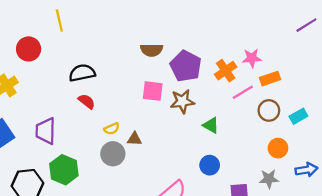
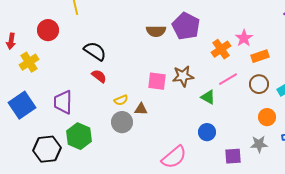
pink star: (252, 58) -> (244, 38), turned -30
purple pentagon: (186, 66) -> (186, 26), moved
black semicircle: (82, 73) -> (95, 51), turned 45
pink square: (153, 91) -> (157, 81), moved
pink line: (243, 92) -> (228, 79), moved

